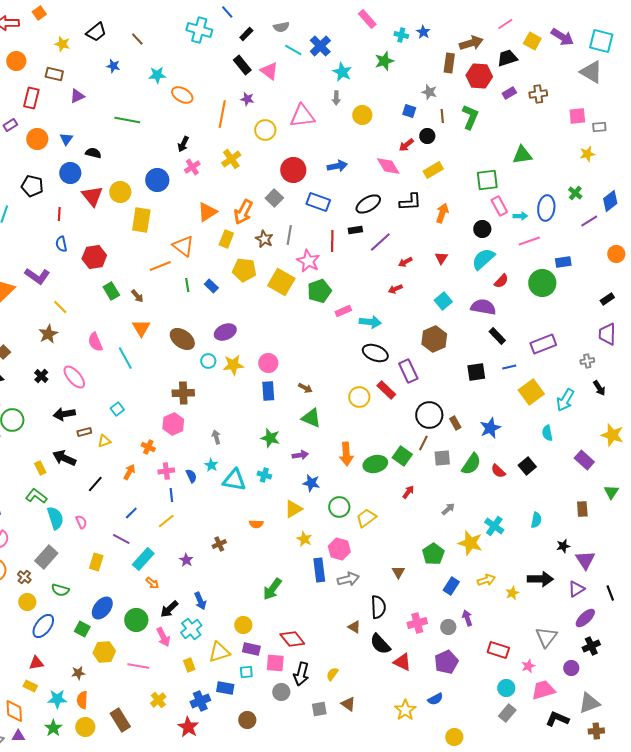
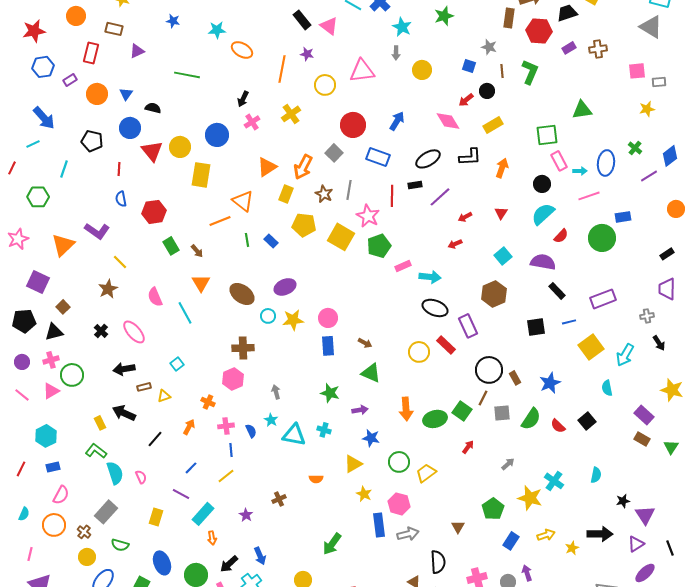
blue arrow: (337, 166) -> (397, 121), turned -48
brown rectangle: (582, 509) -> (642, 439), moved, turned -56
orange arrow: (152, 583) -> (212, 538), turned 40
blue ellipse: (102, 608) -> (162, 563), turned -60

